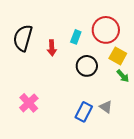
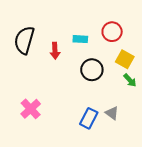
red circle: (106, 30) -> (112, 32), size x0.7
cyan rectangle: (76, 37) -> (80, 39), turned 72

